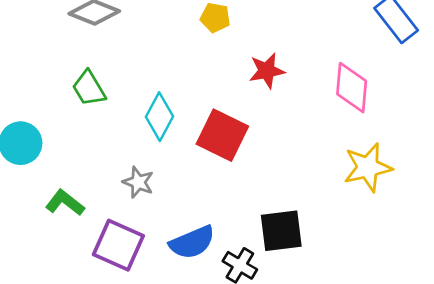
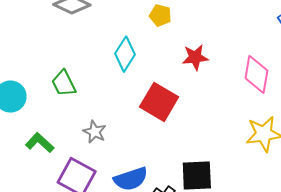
green trapezoid: (89, 88) -> (64, 83), moved
cyan diamond: (159, 117) -> (125, 54), moved

